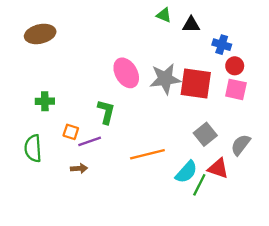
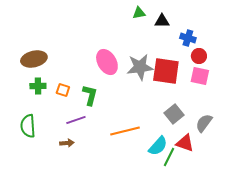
green triangle: (164, 15) -> (139, 13), turned -32
brown ellipse: (40, 34) -> (34, 59), moved
orange square: (71, 132) -> (63, 90), moved

